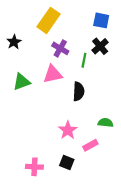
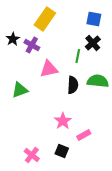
purple cross: (60, 48) -> (32, 45), moved
green triangle: (22, 82) -> (20, 90), moved
green semicircle: (105, 123) -> (98, 81), moved, size x1.5
pink cross: (34, 167) -> (32, 155), turned 35

